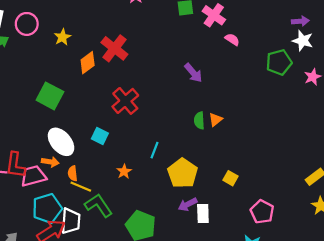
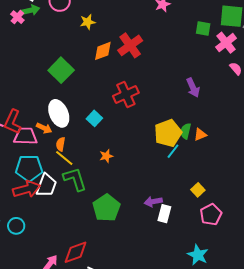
cyan line: (154, 150) -> (173, 151), moved
yellow pentagon: (183, 173) -> (168, 133), moved
pink pentagon: (262, 212) -> (211, 214), moved

